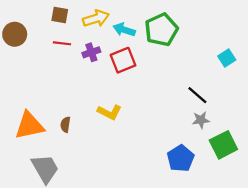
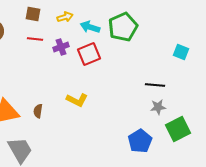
yellow arrow: (96, 18) -> (65, 17), size x0.7
cyan square: (227, 58) -> (181, 52), turned -35
black line: (197, 95) -> (155, 85), turned -36

